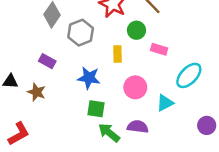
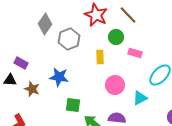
purple rectangle: (47, 61) -> (21, 63), moved
blue star: (89, 78) -> (59, 77), moved
green square: (96, 109) -> (73, 105), moved

